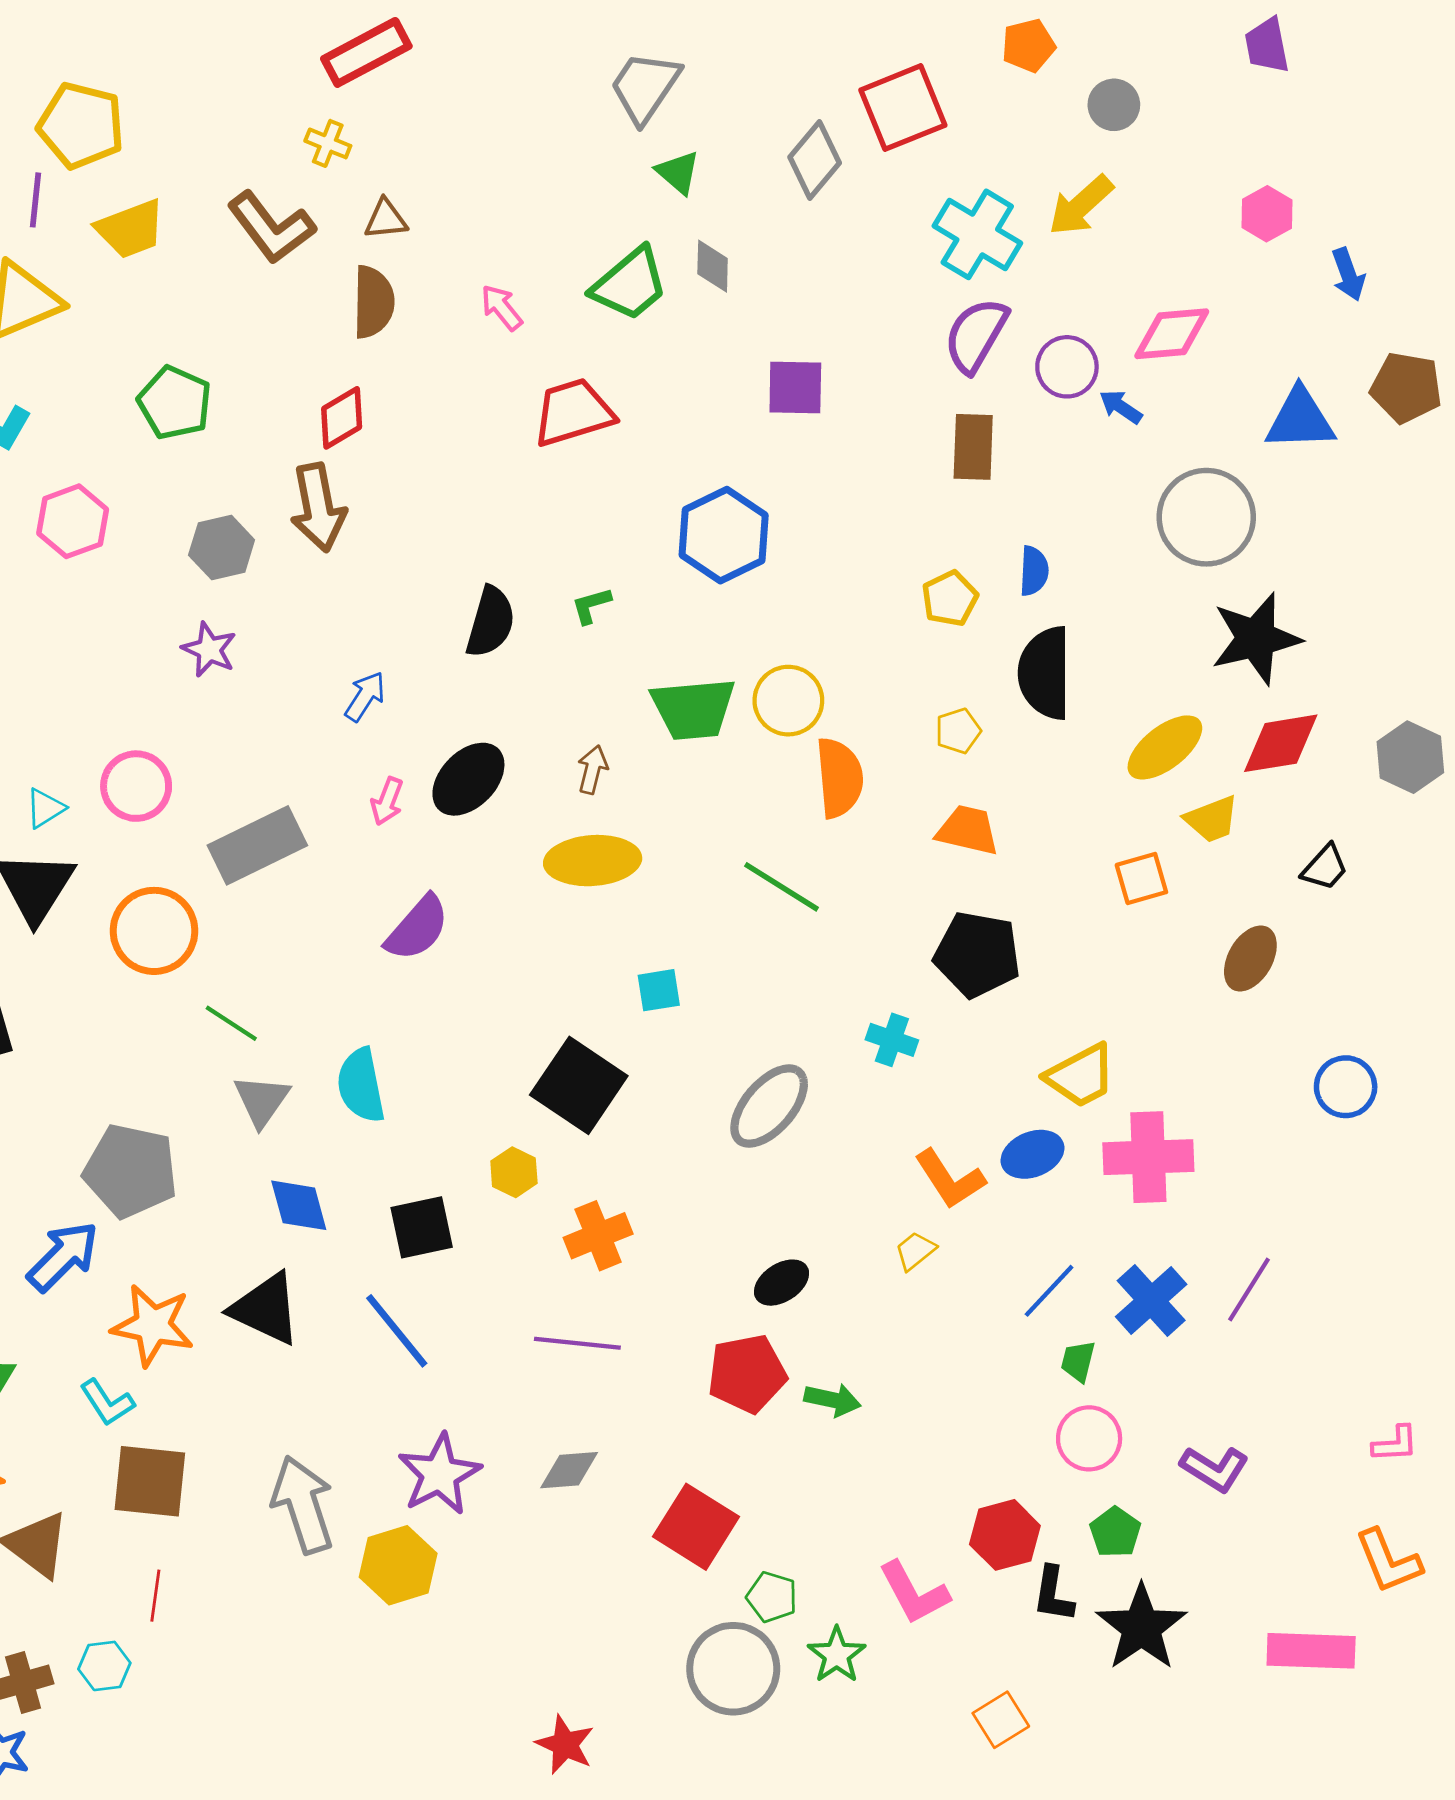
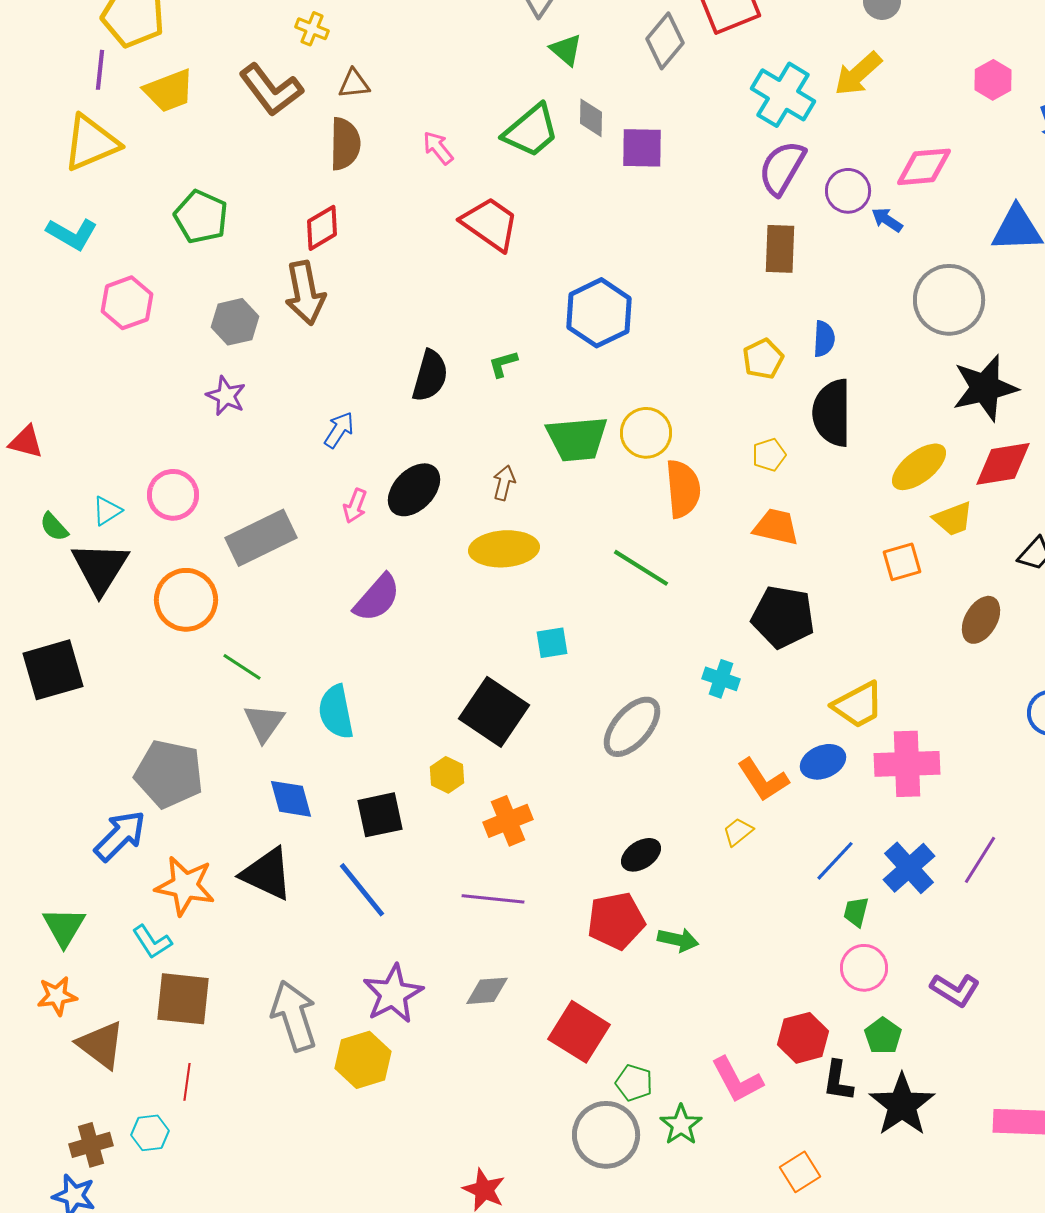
purple square: (795, 388) -> (642, 148), moved
red trapezoid: (573, 412) -> (490, 224), turned 52

